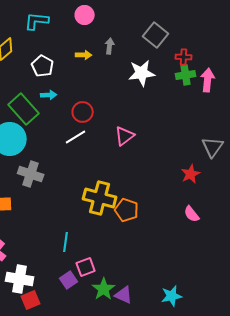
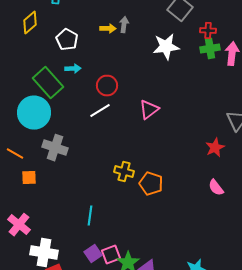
gray arrow: (110, 46) -> (124, 25), moved
yellow cross: (100, 198) -> (124, 172), size x0.6
pink square: (86, 267) -> (111, 255), moved

